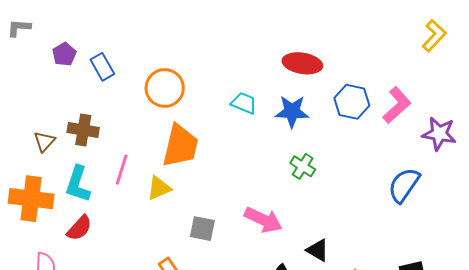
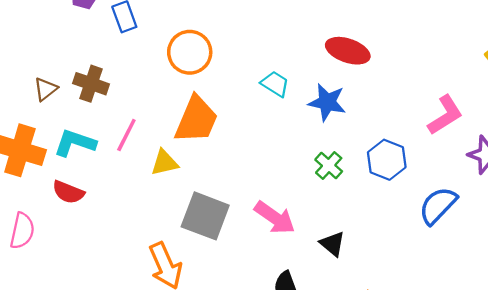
blue hexagon: (352, 102) -> (387, 160), moved
cyan L-shape: (78, 184) -> (75, 143), turned 81
red semicircle: (79, 228) -> (68, 192), turned 60
gray square: (202, 229) -> (205, 216), size x1.6
black triangle: (318, 250) -> (332, 244), moved

